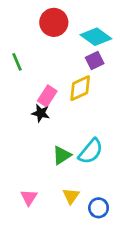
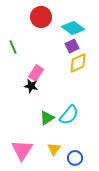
yellow diamond: (80, 88) -> (78, 63), moved
pink triangle: (29, 197) -> (22, 150), size x1.6

